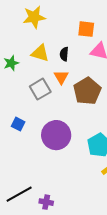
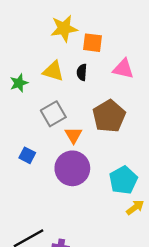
yellow star: (34, 17) -> (64, 28), moved
orange square: (86, 29) -> (92, 43), moved
orange triangle: (61, 77) -> (73, 135), moved

